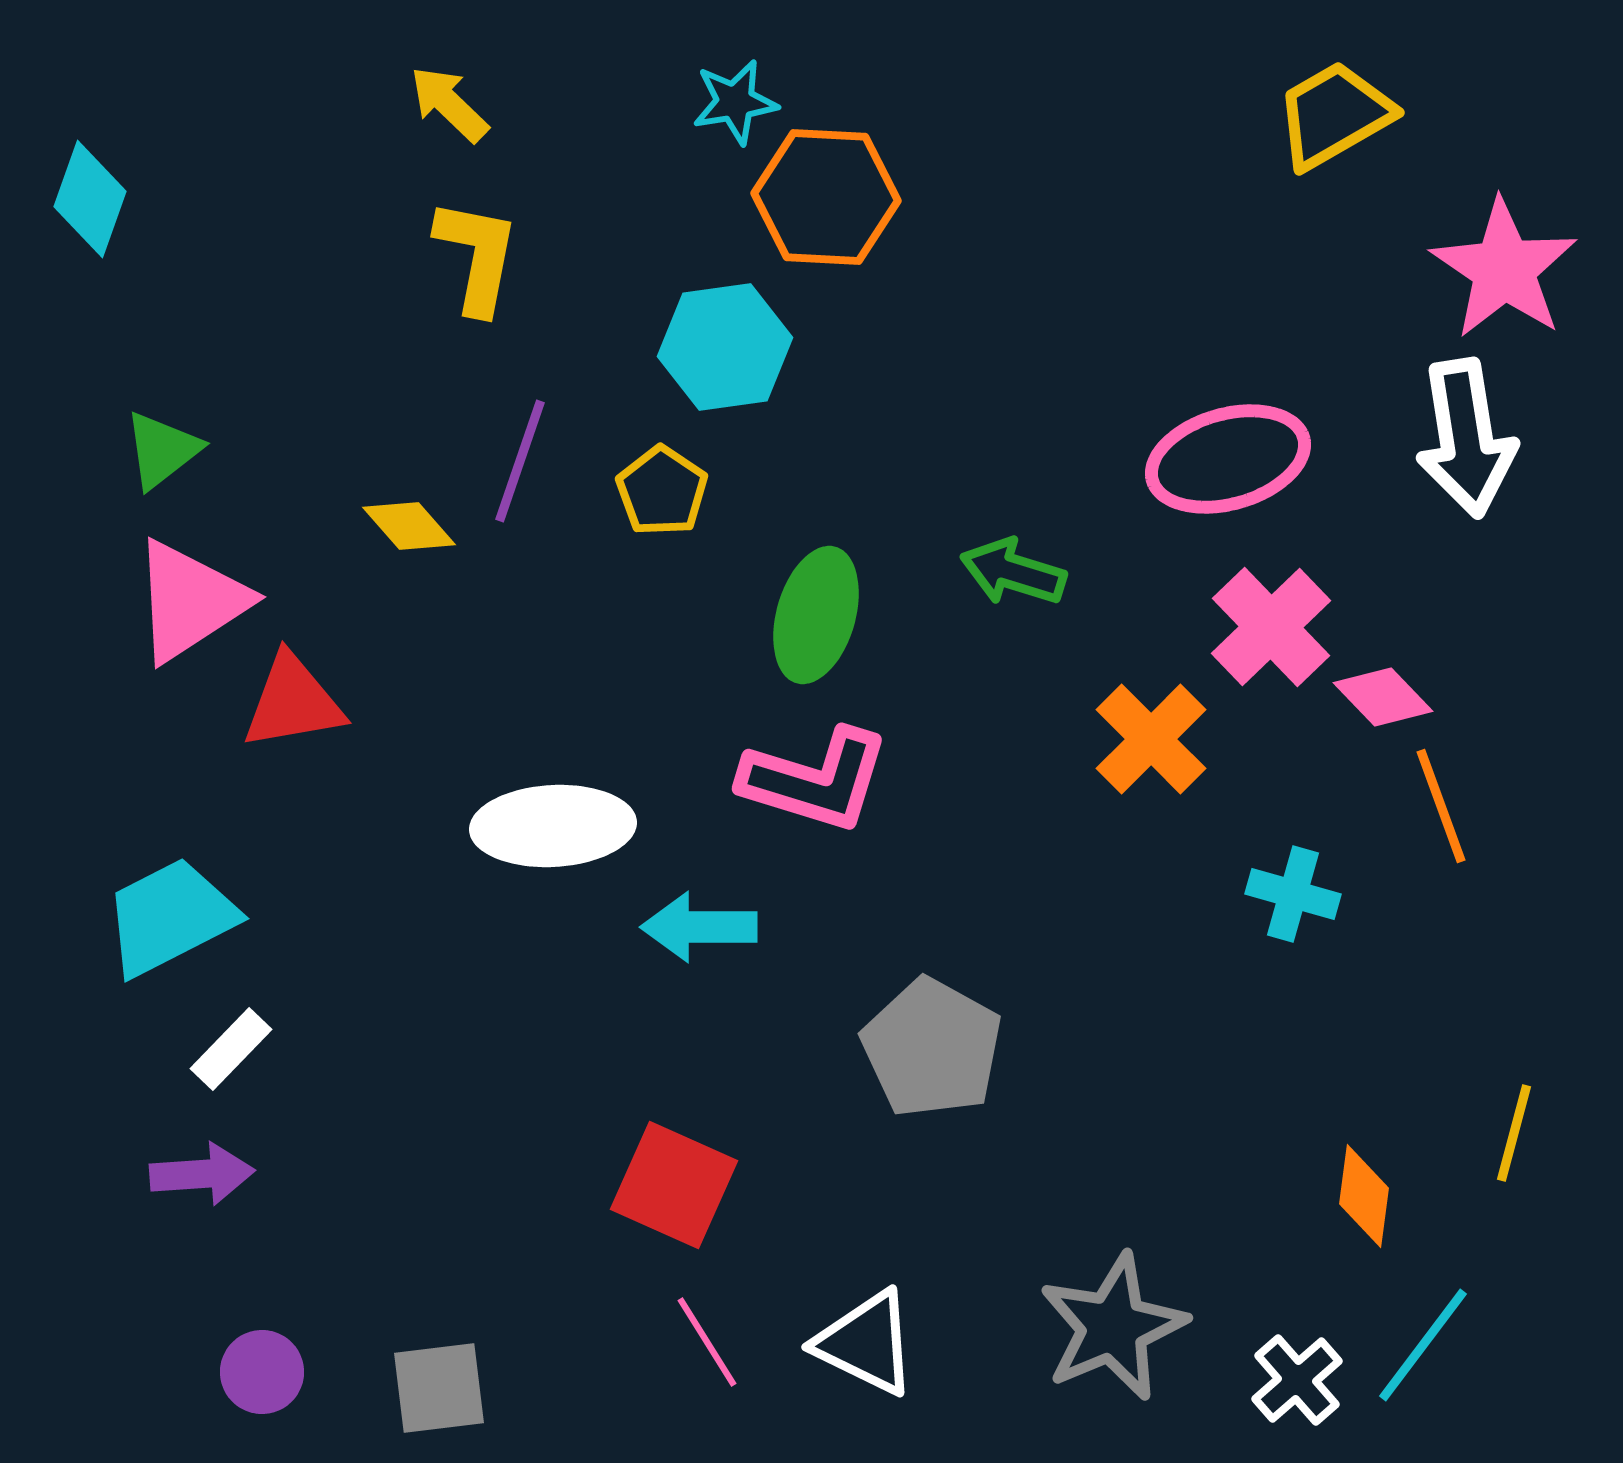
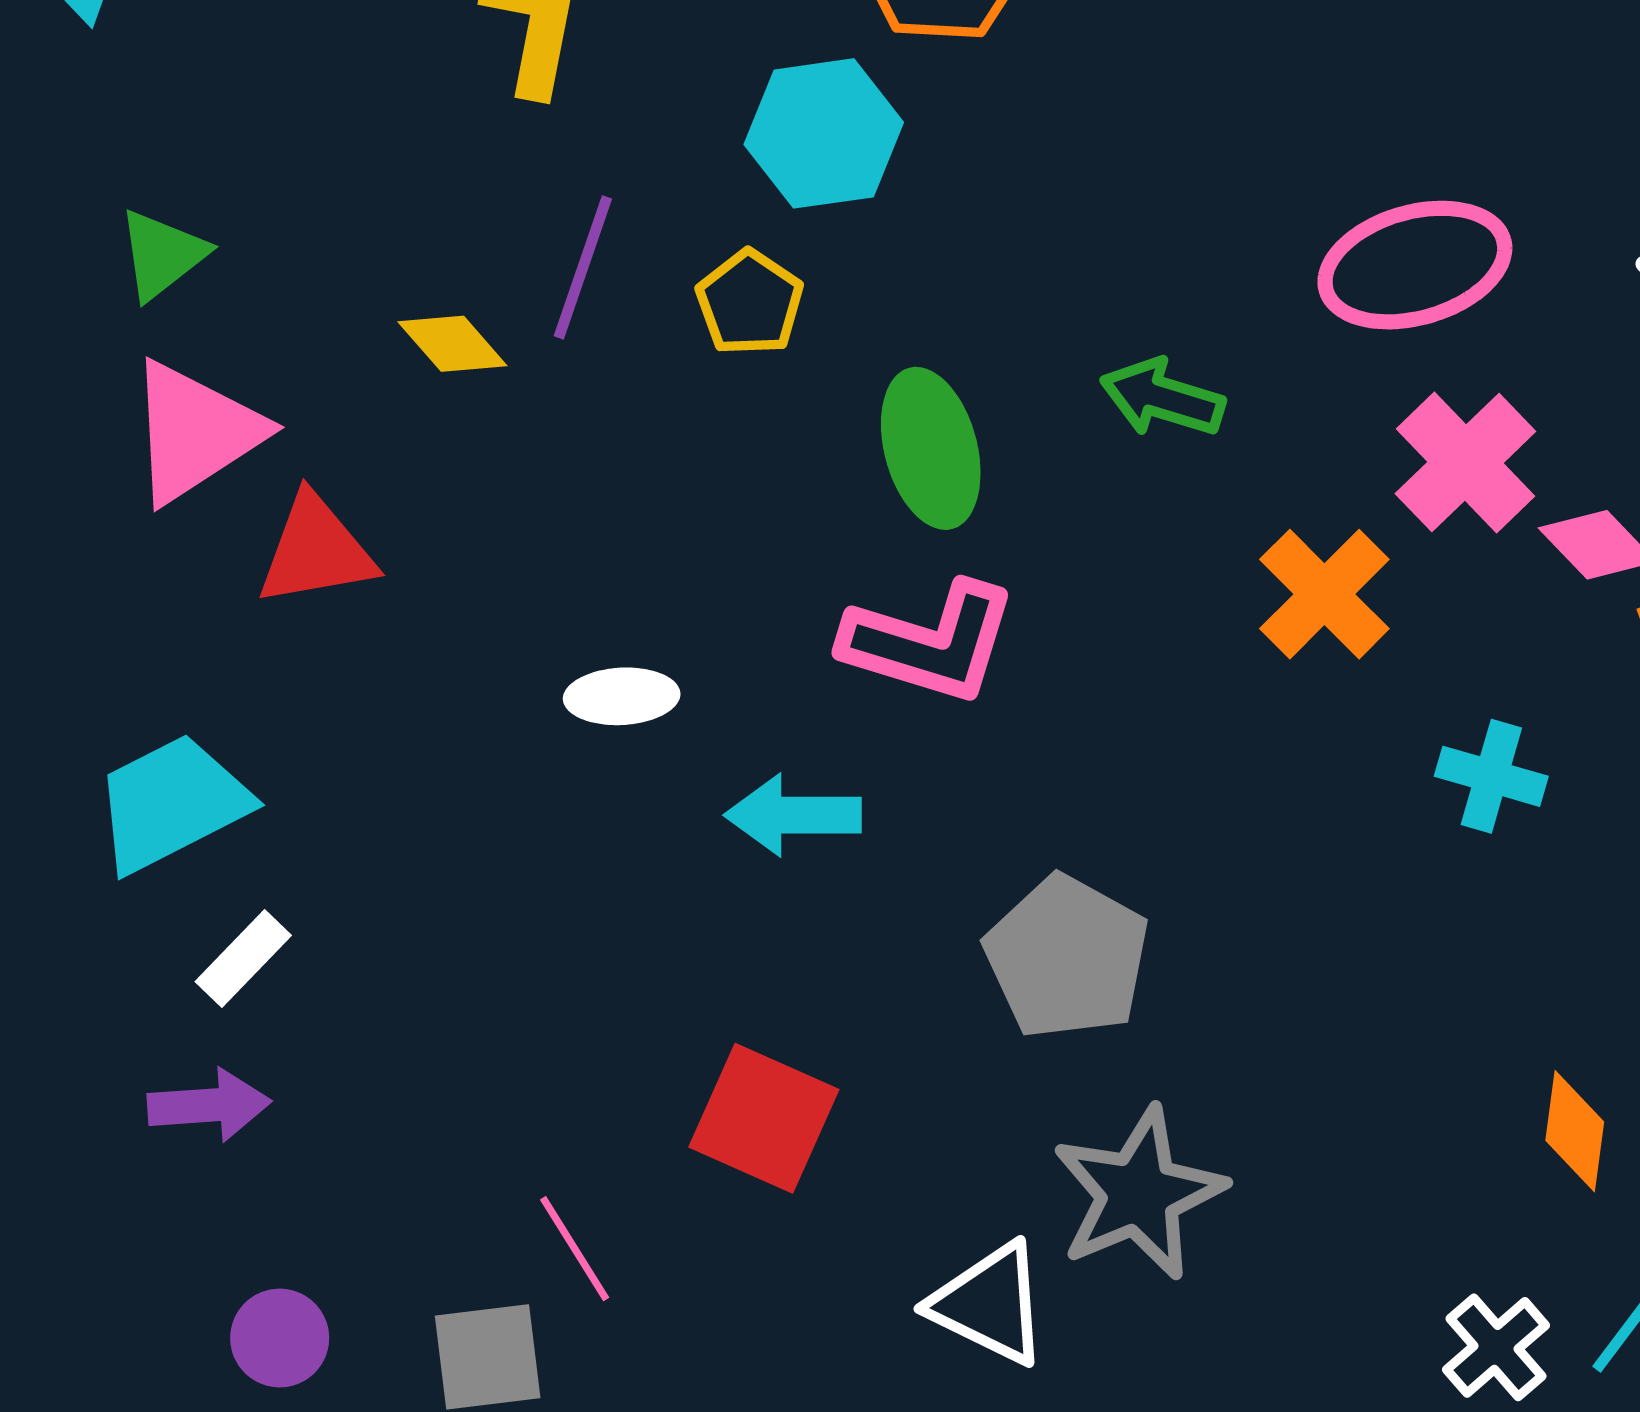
green ellipse: (816, 615) -> (931, 448), turned -31
white ellipse: (553, 826) -> (622, 696), size x0.6
gray star: (1113, 1327) -> (1139, 1193), moved
pink line: (707, 1342) -> (575, 1249), moved

